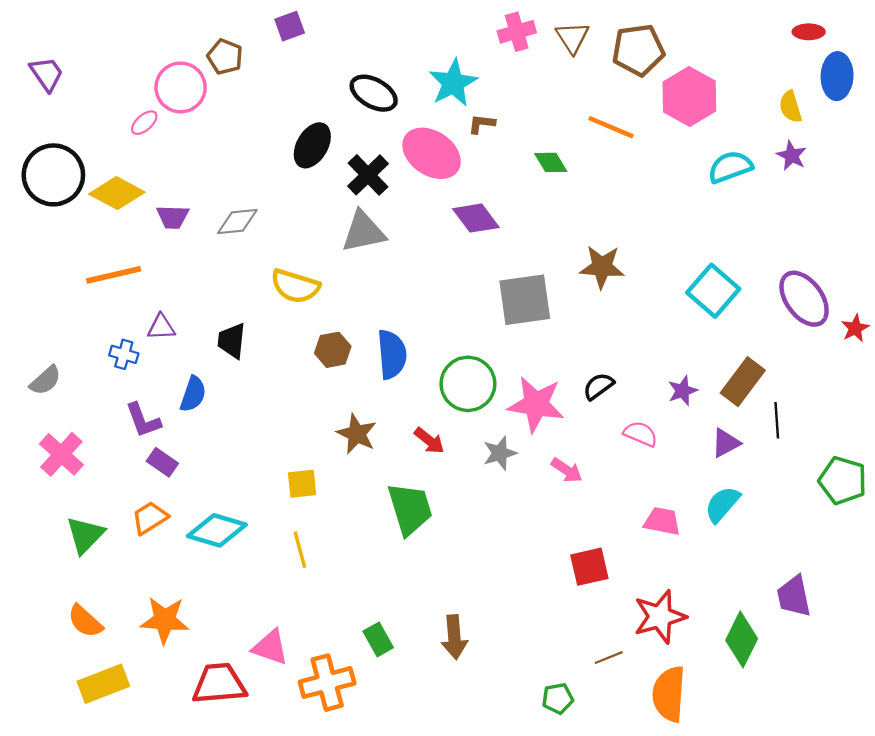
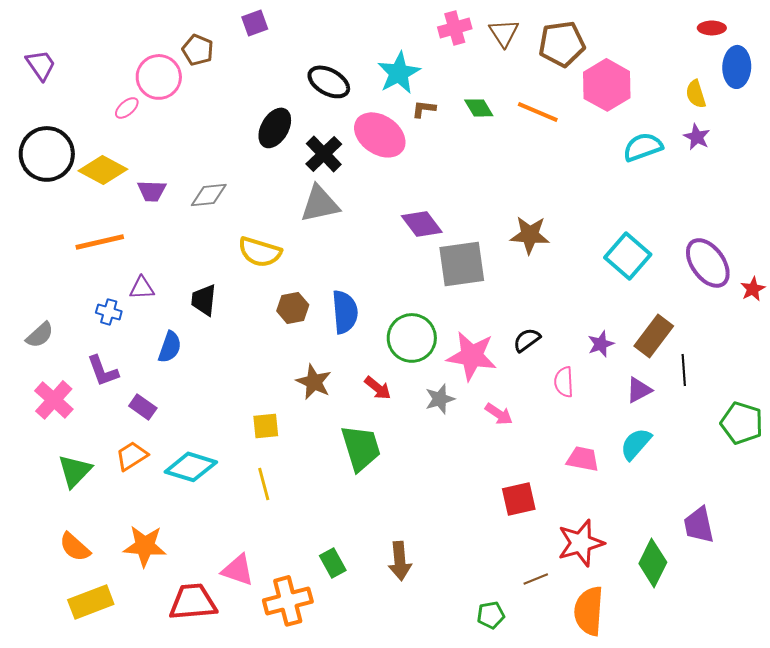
green diamond: (551, 162) -> (479, 108), moved
purple diamond: (476, 218) -> (422, 224), moved
purple L-shape: (143, 420) -> (103, 371), moved
pink semicircle: (641, 434) -> (564, 382), turned -116

